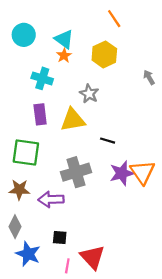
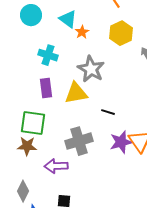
yellow hexagon: (104, 54) -> (121, 33), moved
orange star: (64, 56) -> (82, 32), moved
gray star: (89, 94) -> (91, 69), size x1.5
brown star: (19, 190) -> (27, 146), moved

